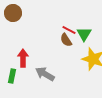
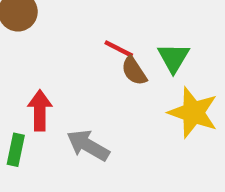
red line: (69, 30) -> (119, 49), moved

